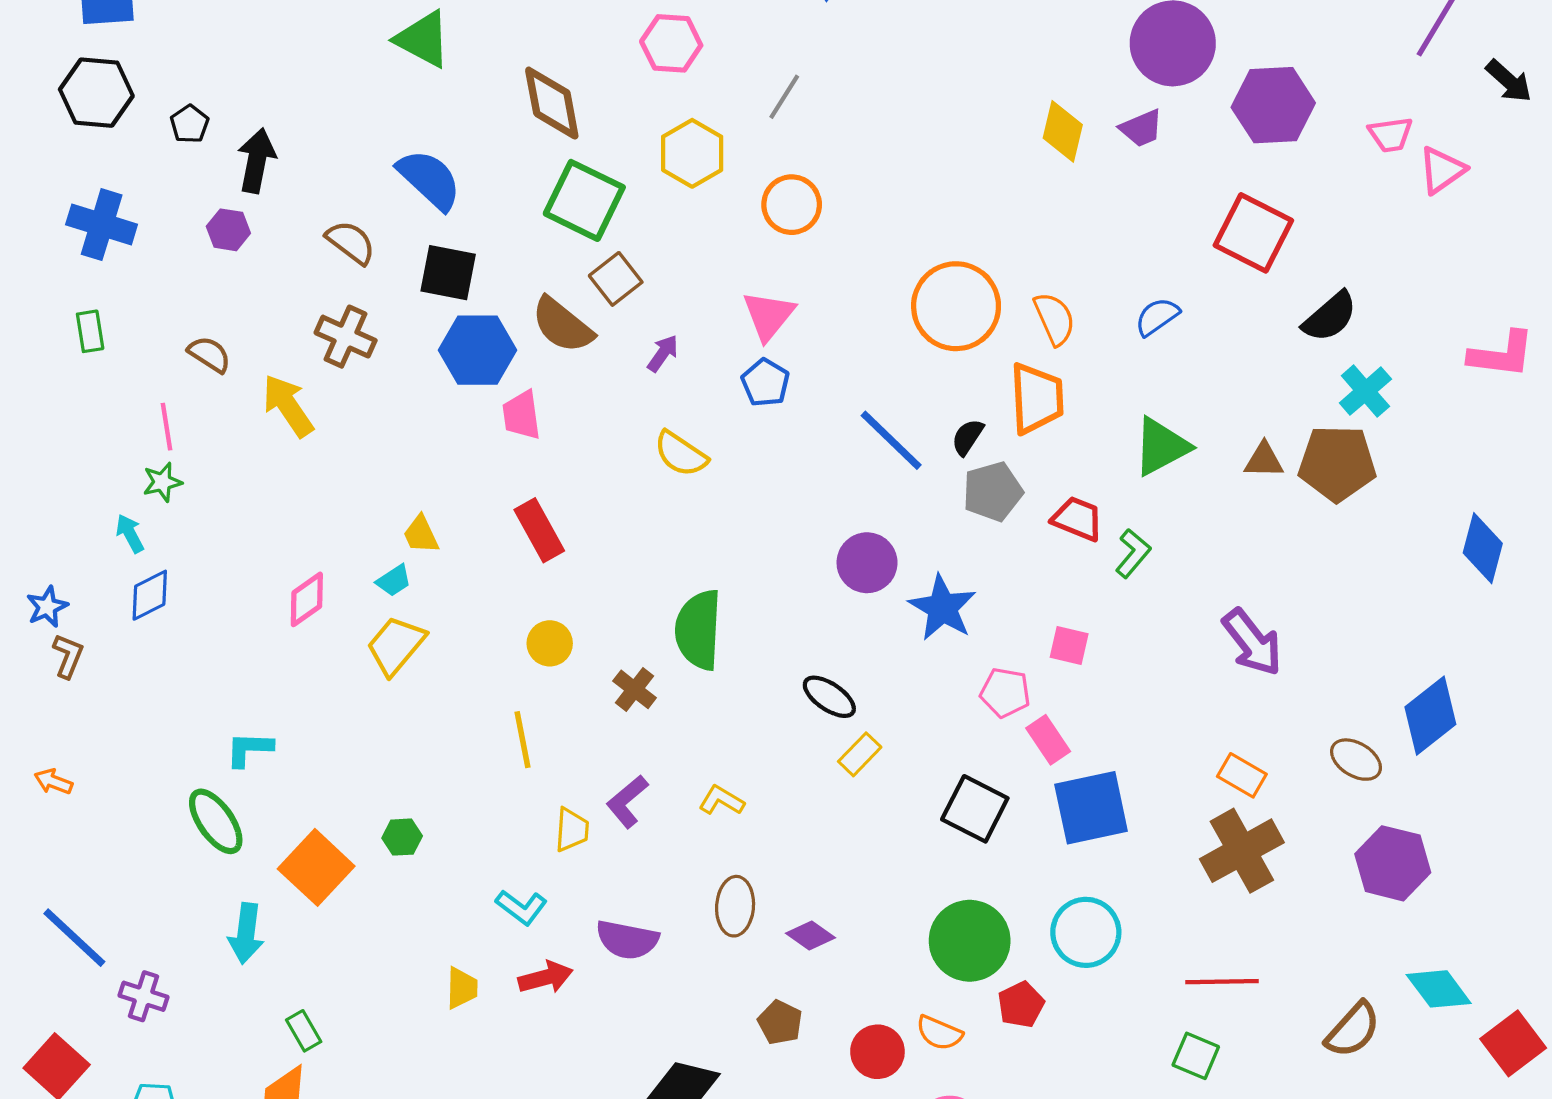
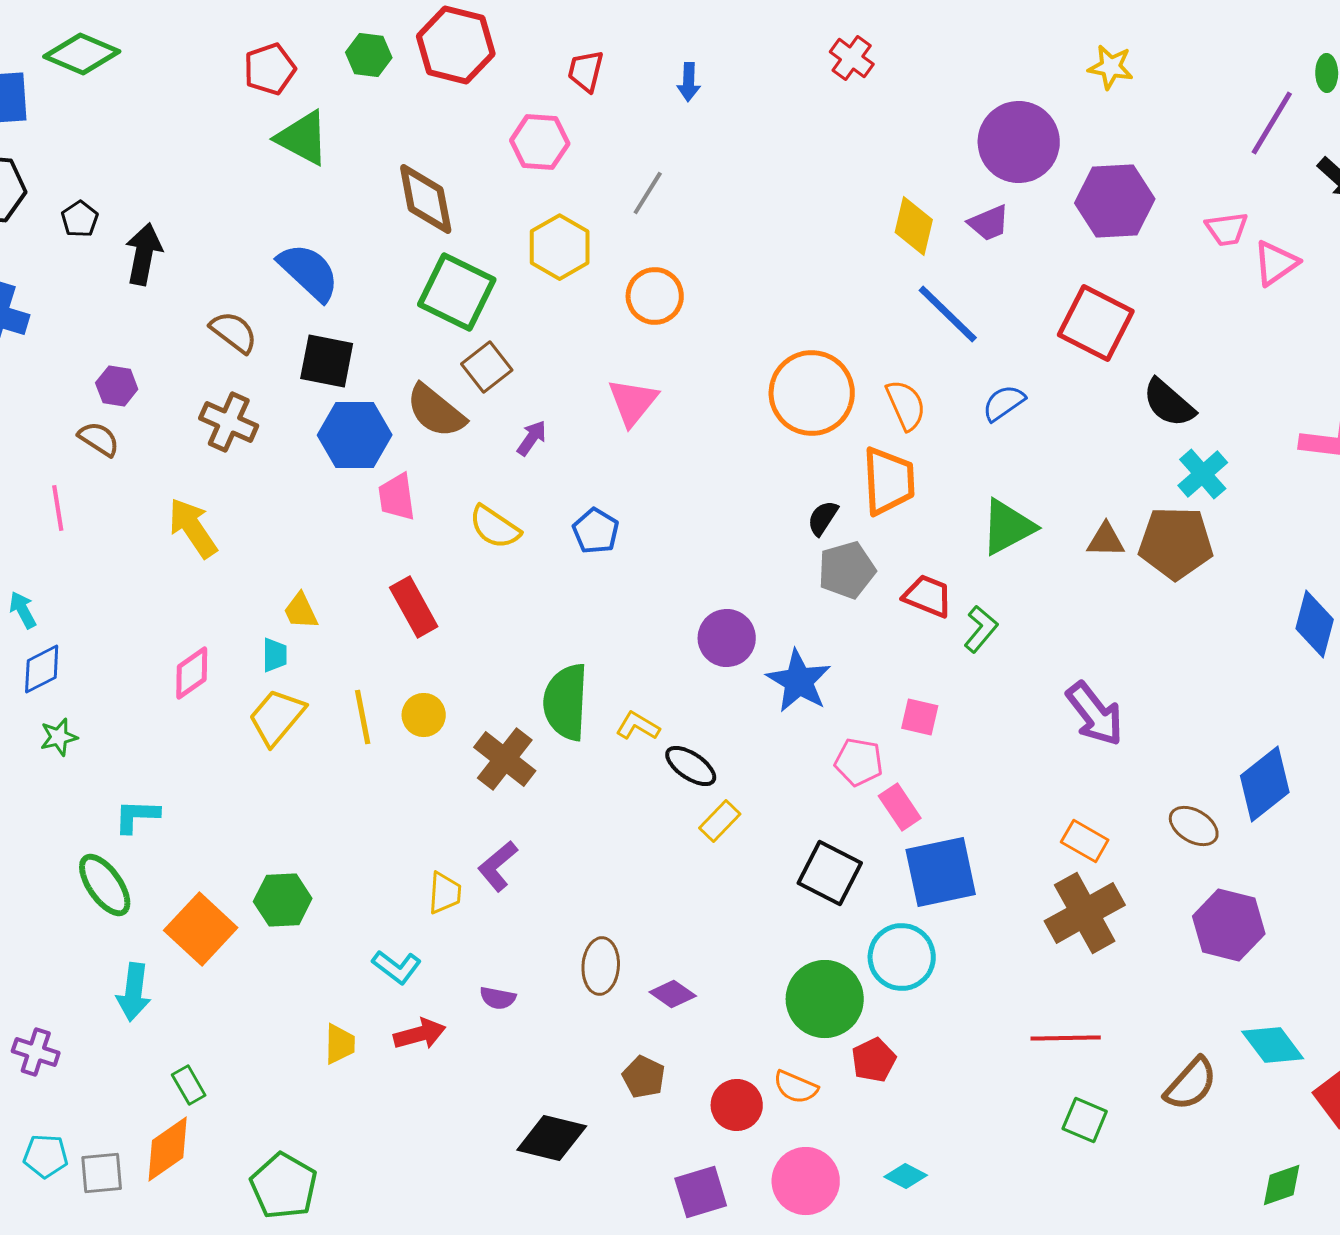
purple hexagon: (228, 230) -> (117, 386), moved
black semicircle: (1330, 317) -> (1169, 403), turned 82
blue pentagon: (765, 383) -> (596, 531), moved
yellow arrow: (288, 406) -> (193, 528), moved
blue line: (891, 440) -> (948, 314), moved
yellow semicircle: (681, 454) -> (495, 527), moved
green star: (162, 482) -> (59, 737), moved
cyan trapezoid: (394, 581) -> (275, 655), turned -57
brown cross: (635, 689) -> (505, 759), size x1.5
yellow line: (523, 740) -> (363, 717), moved
yellow L-shape: (721, 800) -> (638, 726), moved
green hexagon: (402, 837) -> (283, 900), size x1.5
cyan circle: (1086, 932) -> (902, 957), moved
purple semicircle: (627, 940) -> (498, 998), size x0.6
green square: (1196, 1056) -> (1085, 1120), moved

